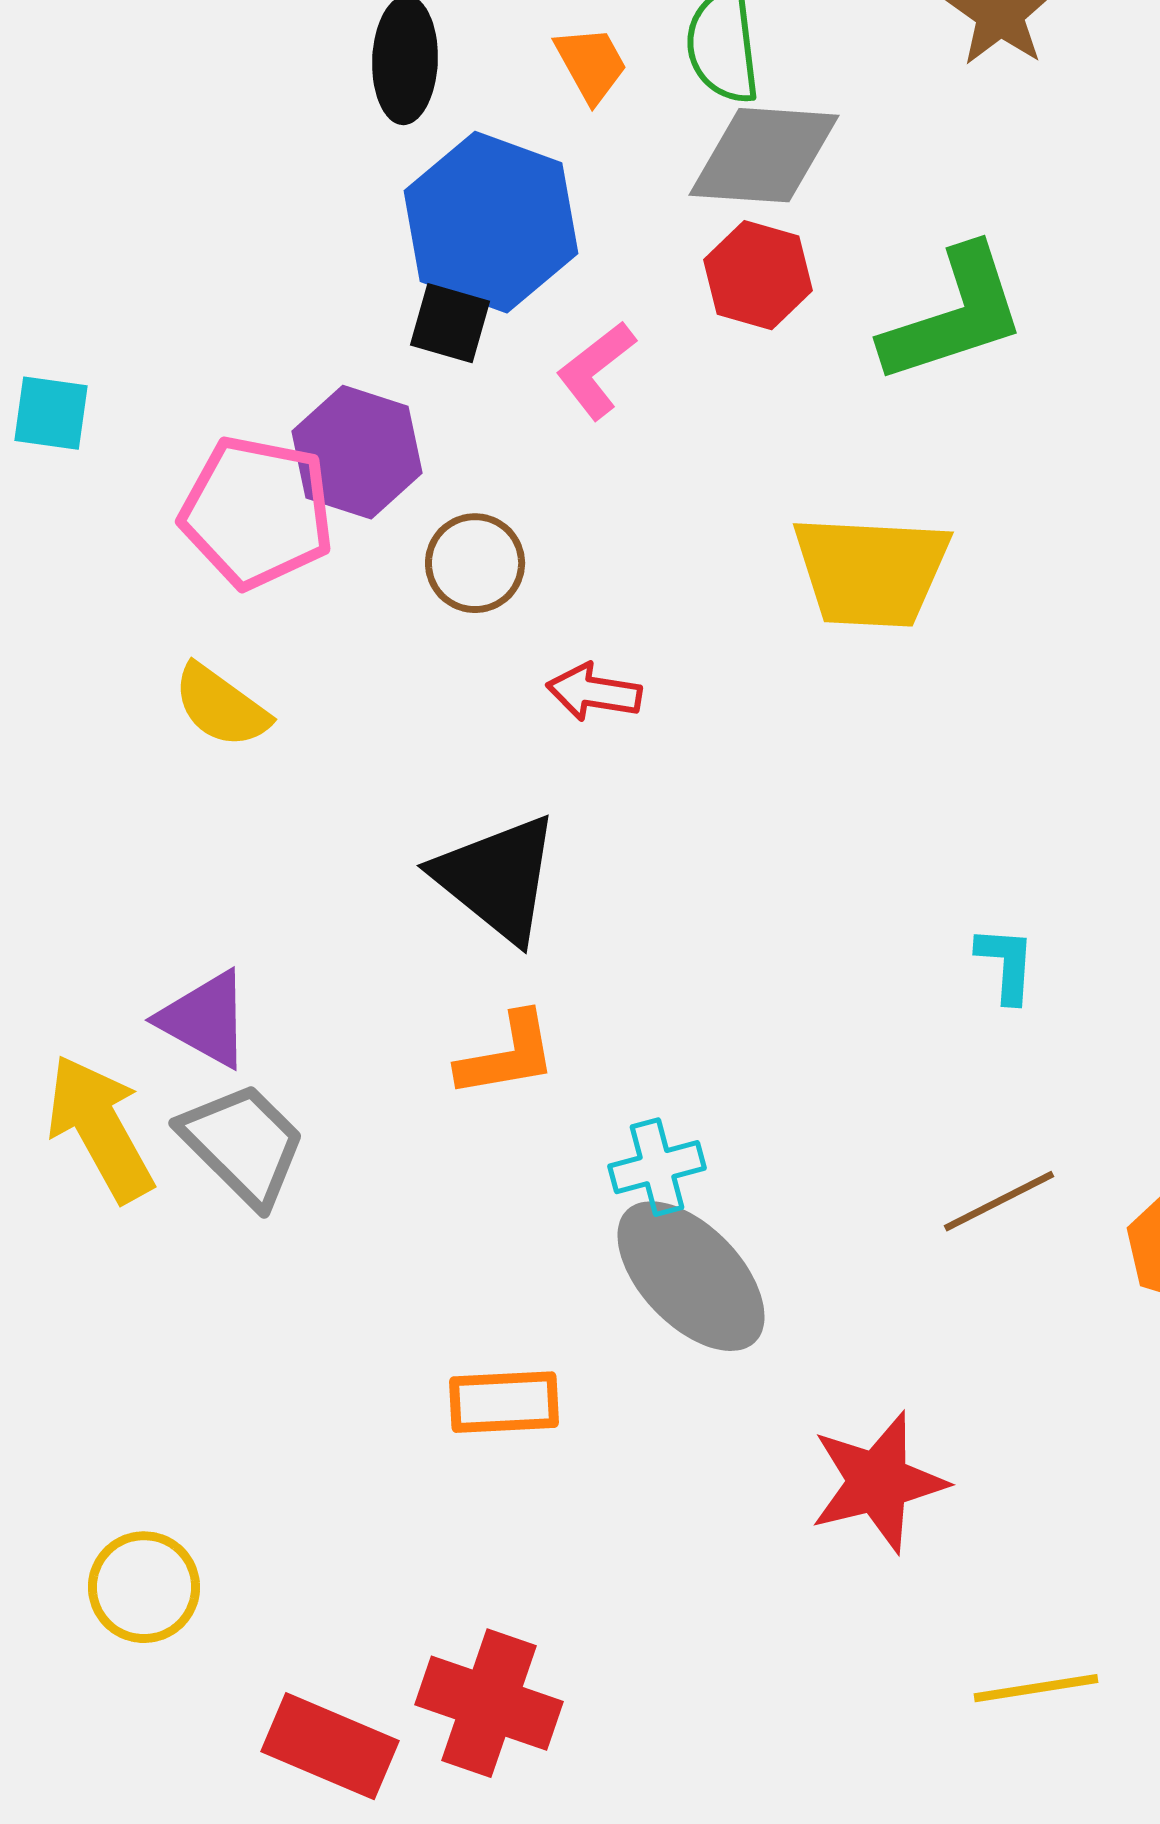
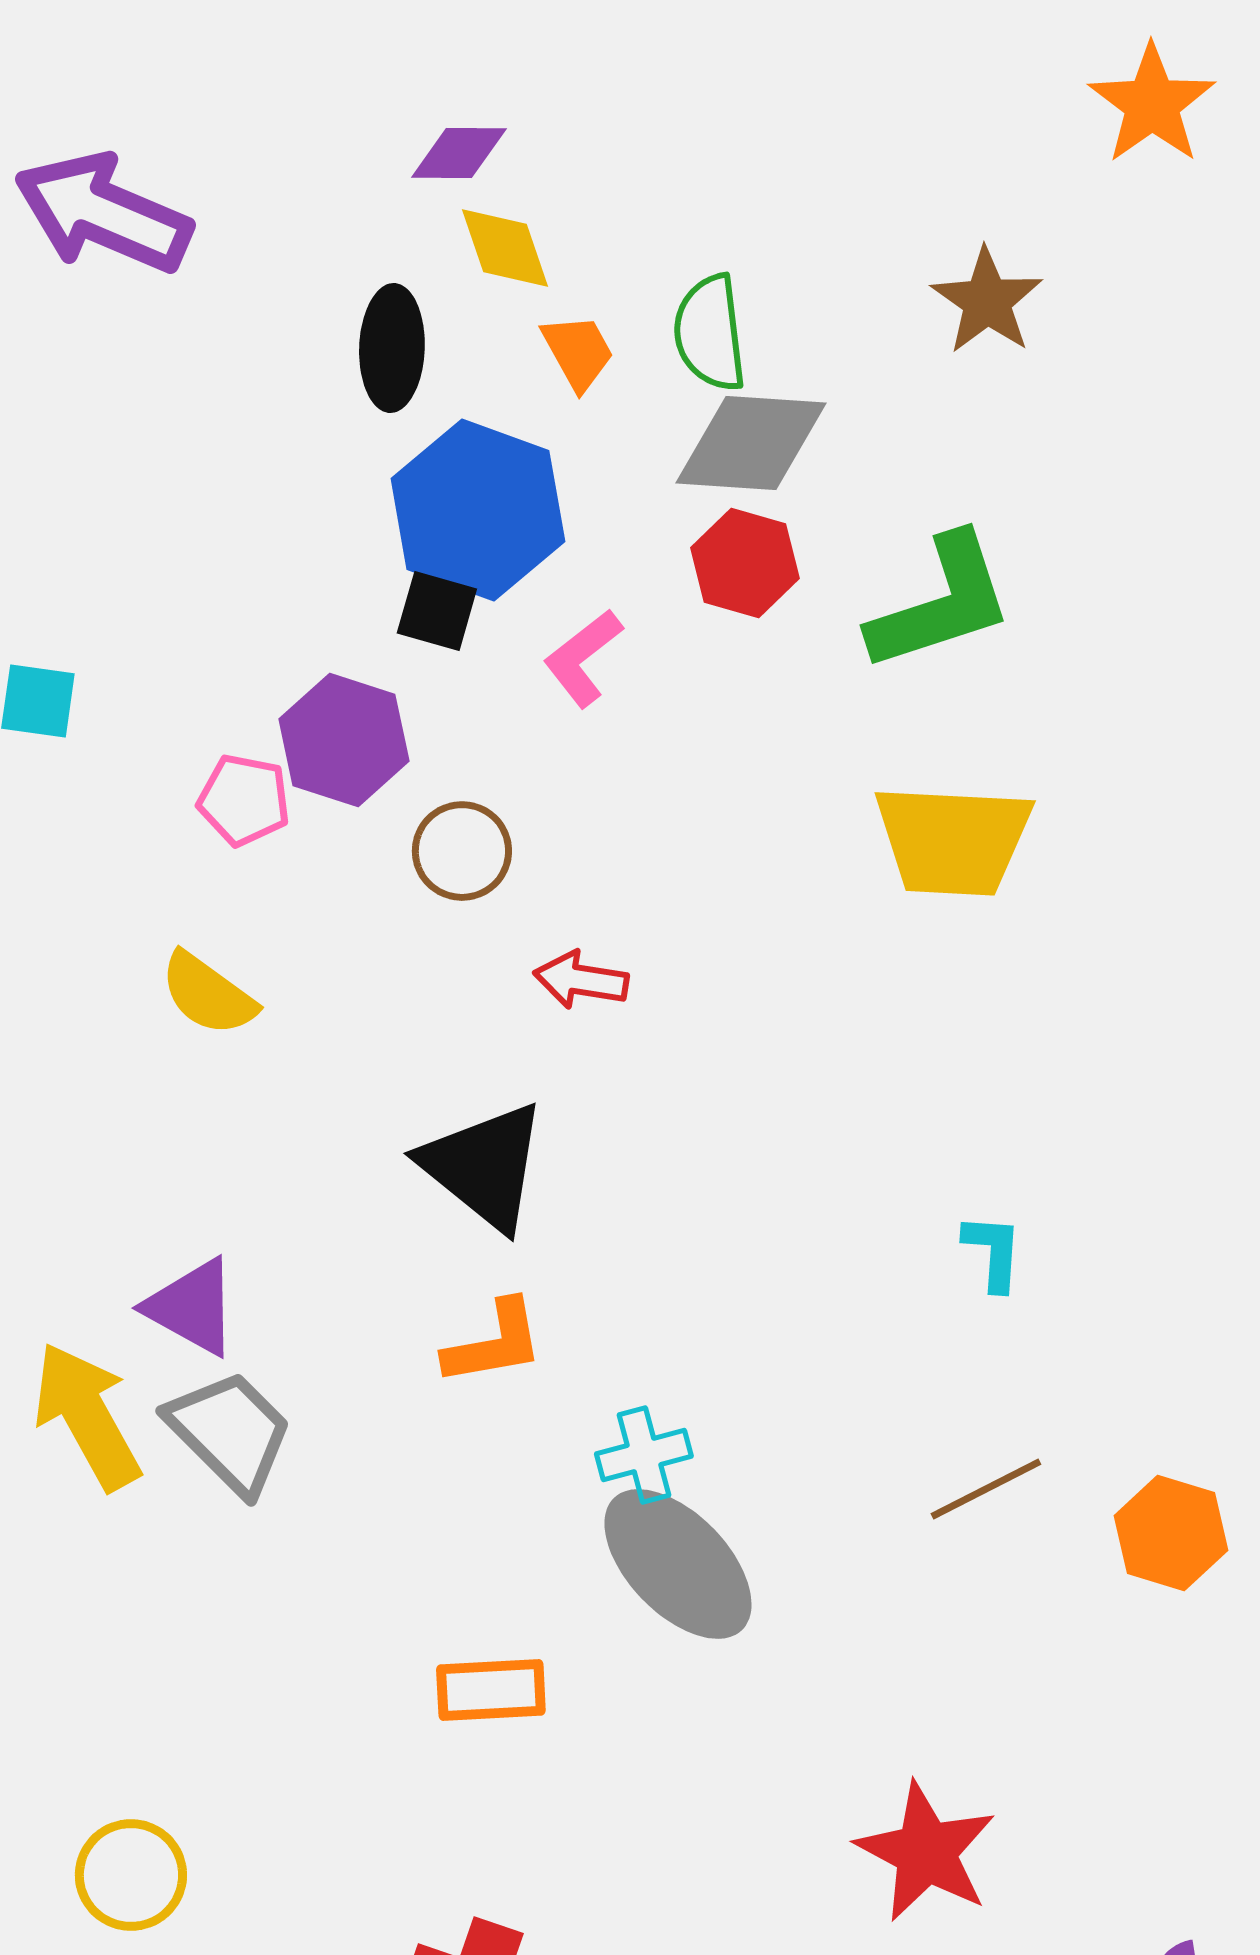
pink pentagon: (257, 512) -> (244, 800), size x0.6
yellow trapezoid: (871, 571) -> (953, 840), moved
red star: (878, 1482) -> (926, 1852), moved, turned -30

